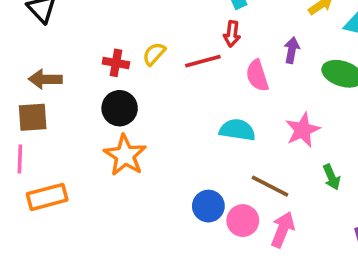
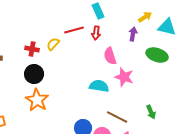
purple arrow: (292, 50) -> (133, 34), moved
red line: (203, 61) -> (74, 30), moved
pink star: (303, 130) -> (124, 77), moved, turned -30

